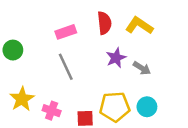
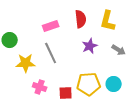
yellow L-shape: (139, 26) -> (108, 21), turned -110
gray arrow: (142, 68) -> (119, 50), moved
yellow star: (22, 99) -> (26, 63), moved, turned 30

